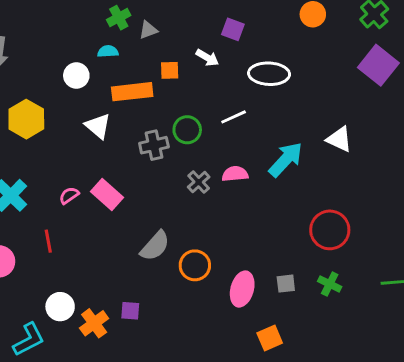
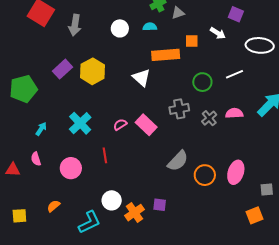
white circle: (76, 76) -> (120, 28), moved
gray cross: (154, 145) -> (179, 109), moved
pink ellipse: (242, 289) -> (236, 172), moved
orange square: (270, 338) -> (255, 215), moved

